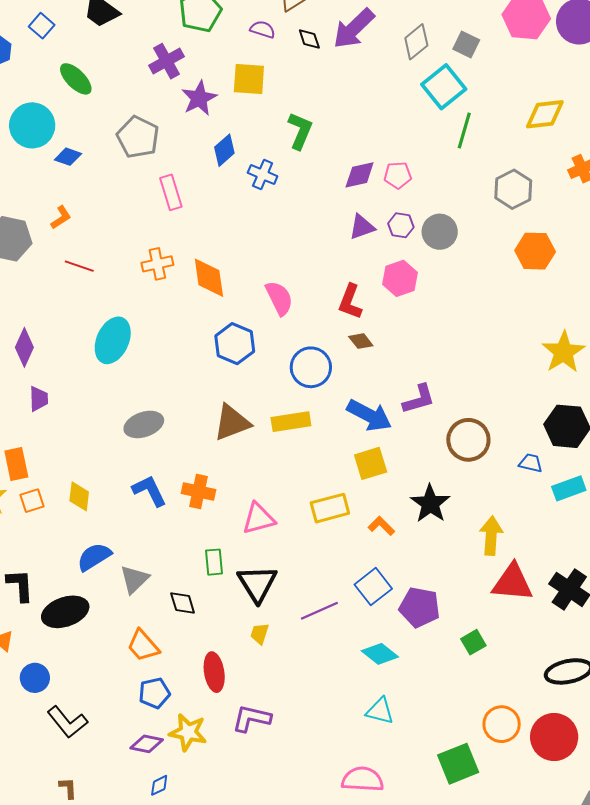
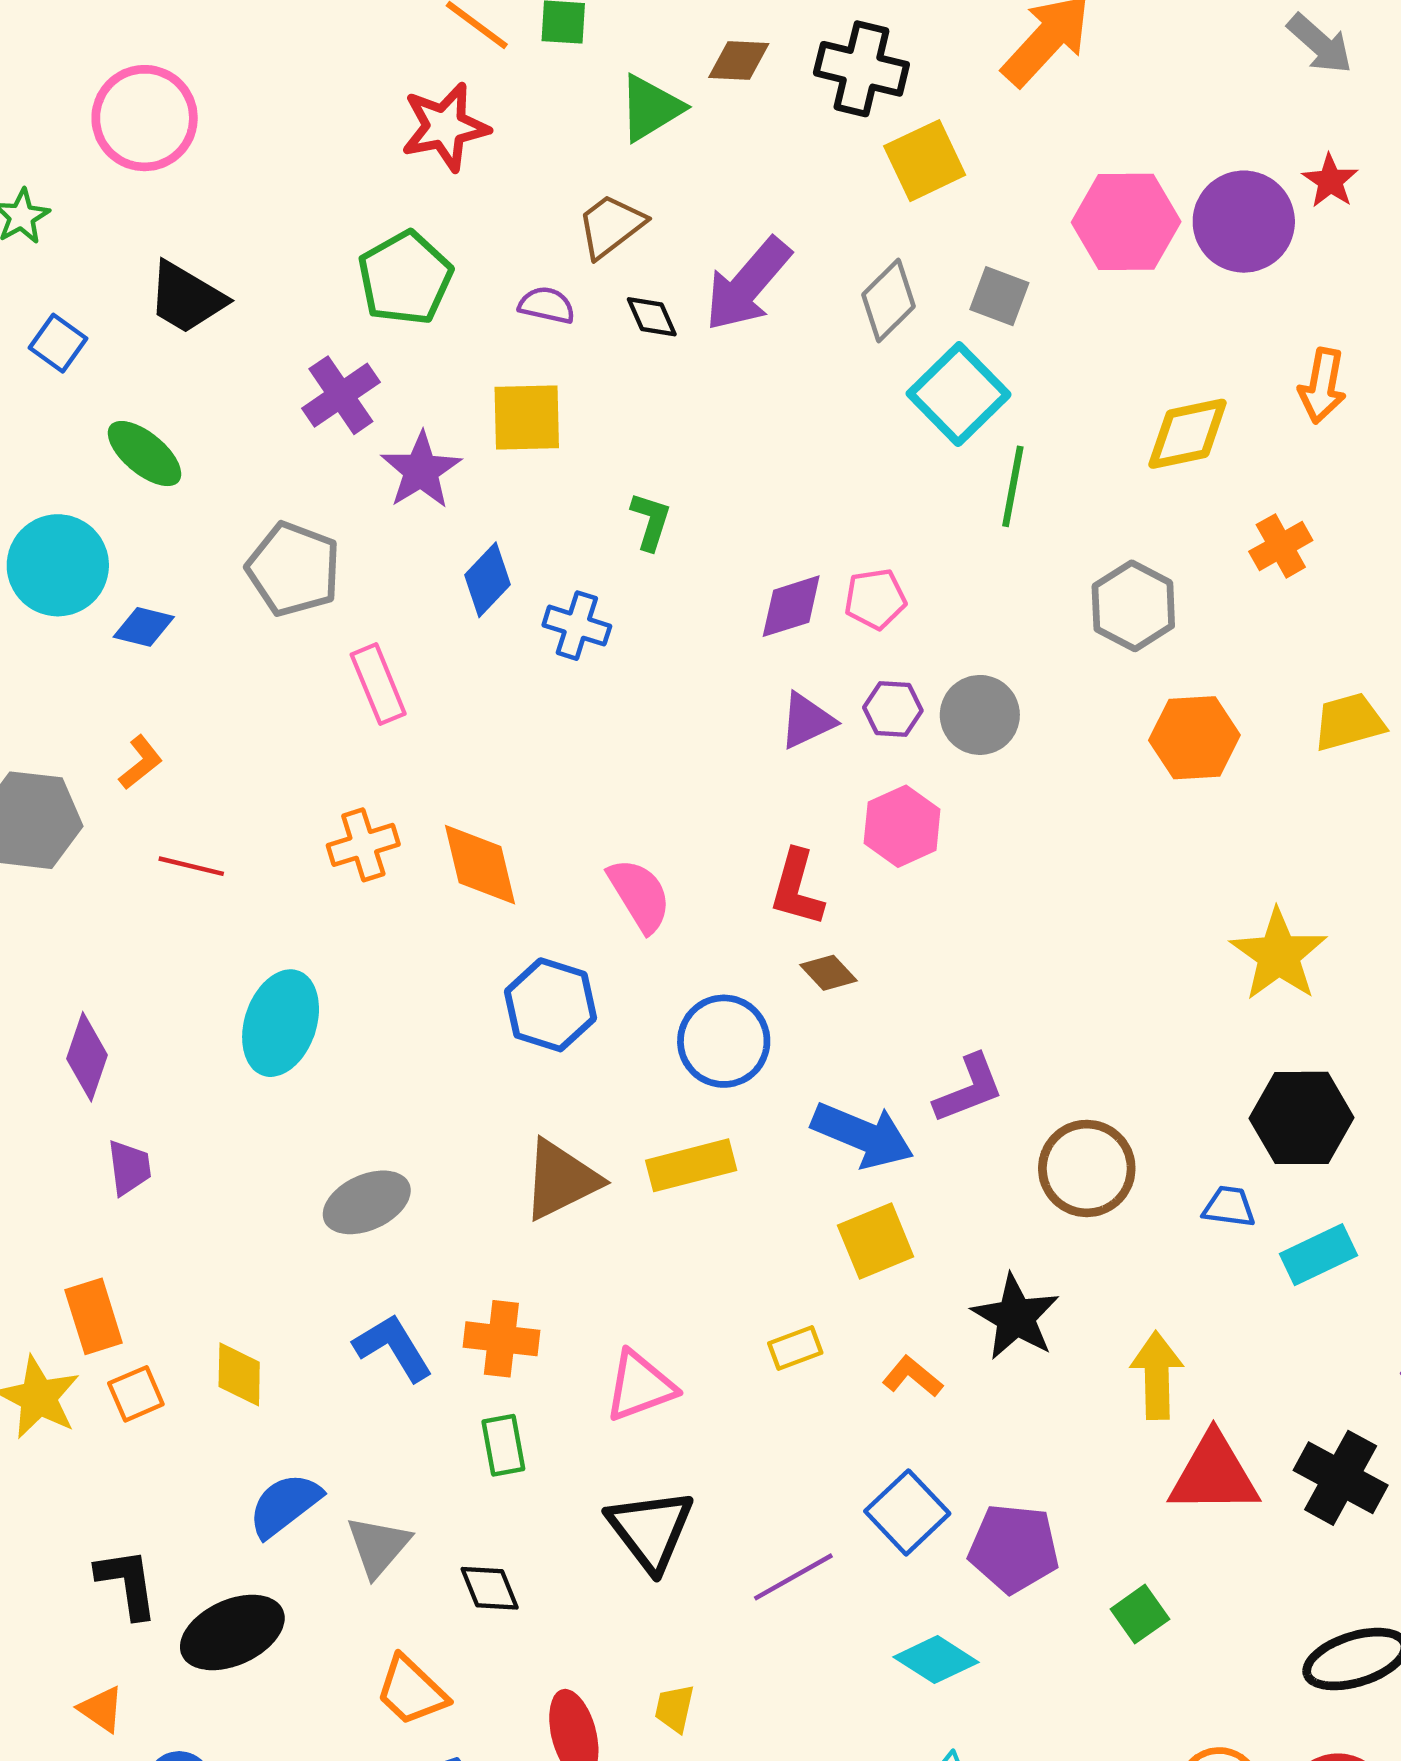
green L-shape: (300, 131) -> (651, 521), size x0.7
yellow rectangle: (330, 508) -> (795, 1348), size x0.6
green rectangle: (214, 562) -> (503, 1445), moved
yellow trapezoid: (260, 634) -> (675, 1708), moved

